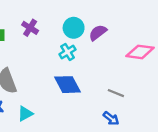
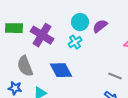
purple cross: (30, 28) -> (42, 35), moved, size x1.6
blue diamond: (68, 85) -> (61, 70), moved

